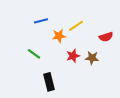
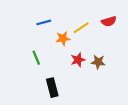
red semicircle: (106, 37) -> (109, 21), moved
green line: (34, 54) -> (36, 58), turned 32

